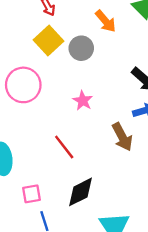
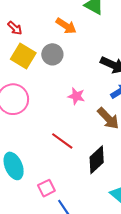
pink star: (83, 101) -> (76, 96), moved
black diamond: (80, 192) -> (97, 160), moved

